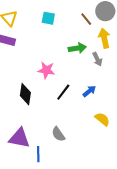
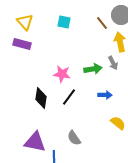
green arrow: (77, 48) -> (93, 69), moved
blue arrow: (89, 91) -> (105, 95), turned 40
black line: (63, 92) -> (69, 97), moved

